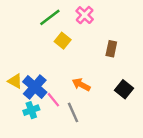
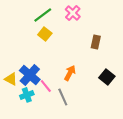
yellow square: (63, 41) -> (45, 34), moved
yellow triangle: (15, 81) -> (11, 79), moved
orange arrow: (81, 85) -> (70, 73), turned 91

